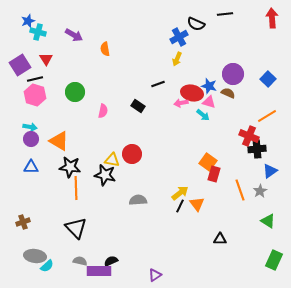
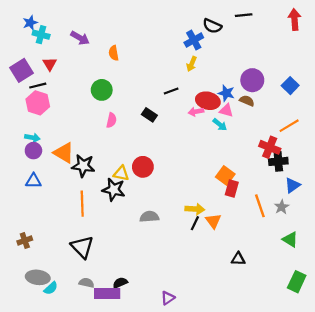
green circle: (75, 92) -> (102, 90), moved
black star: (70, 167) -> (83, 166), moved
yellow arrow: (180, 193) -> (195, 209), turned 42

